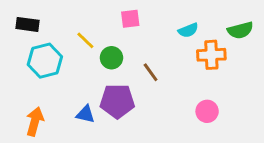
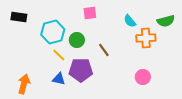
cyan semicircle: (188, 30) -> (130, 21), turned 72
yellow line: (85, 40) -> (59, 55), moved
cyan hexagon: (45, 61) -> (53, 32), moved

